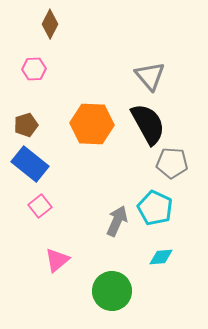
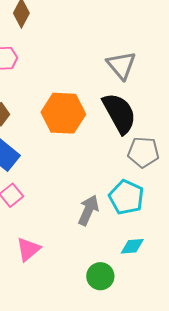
green circle: (112, 291) -> (100, 276), moved, size x0.7

